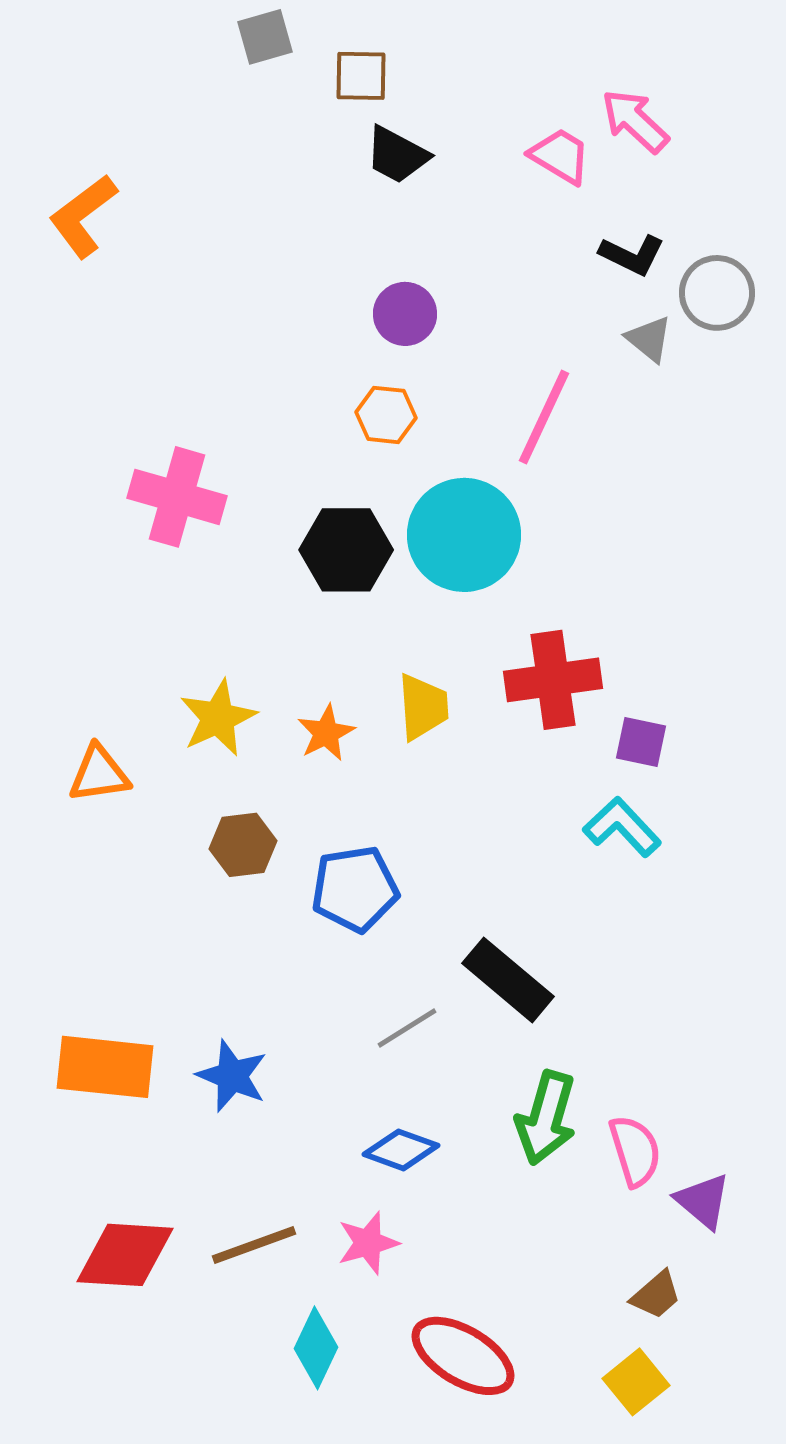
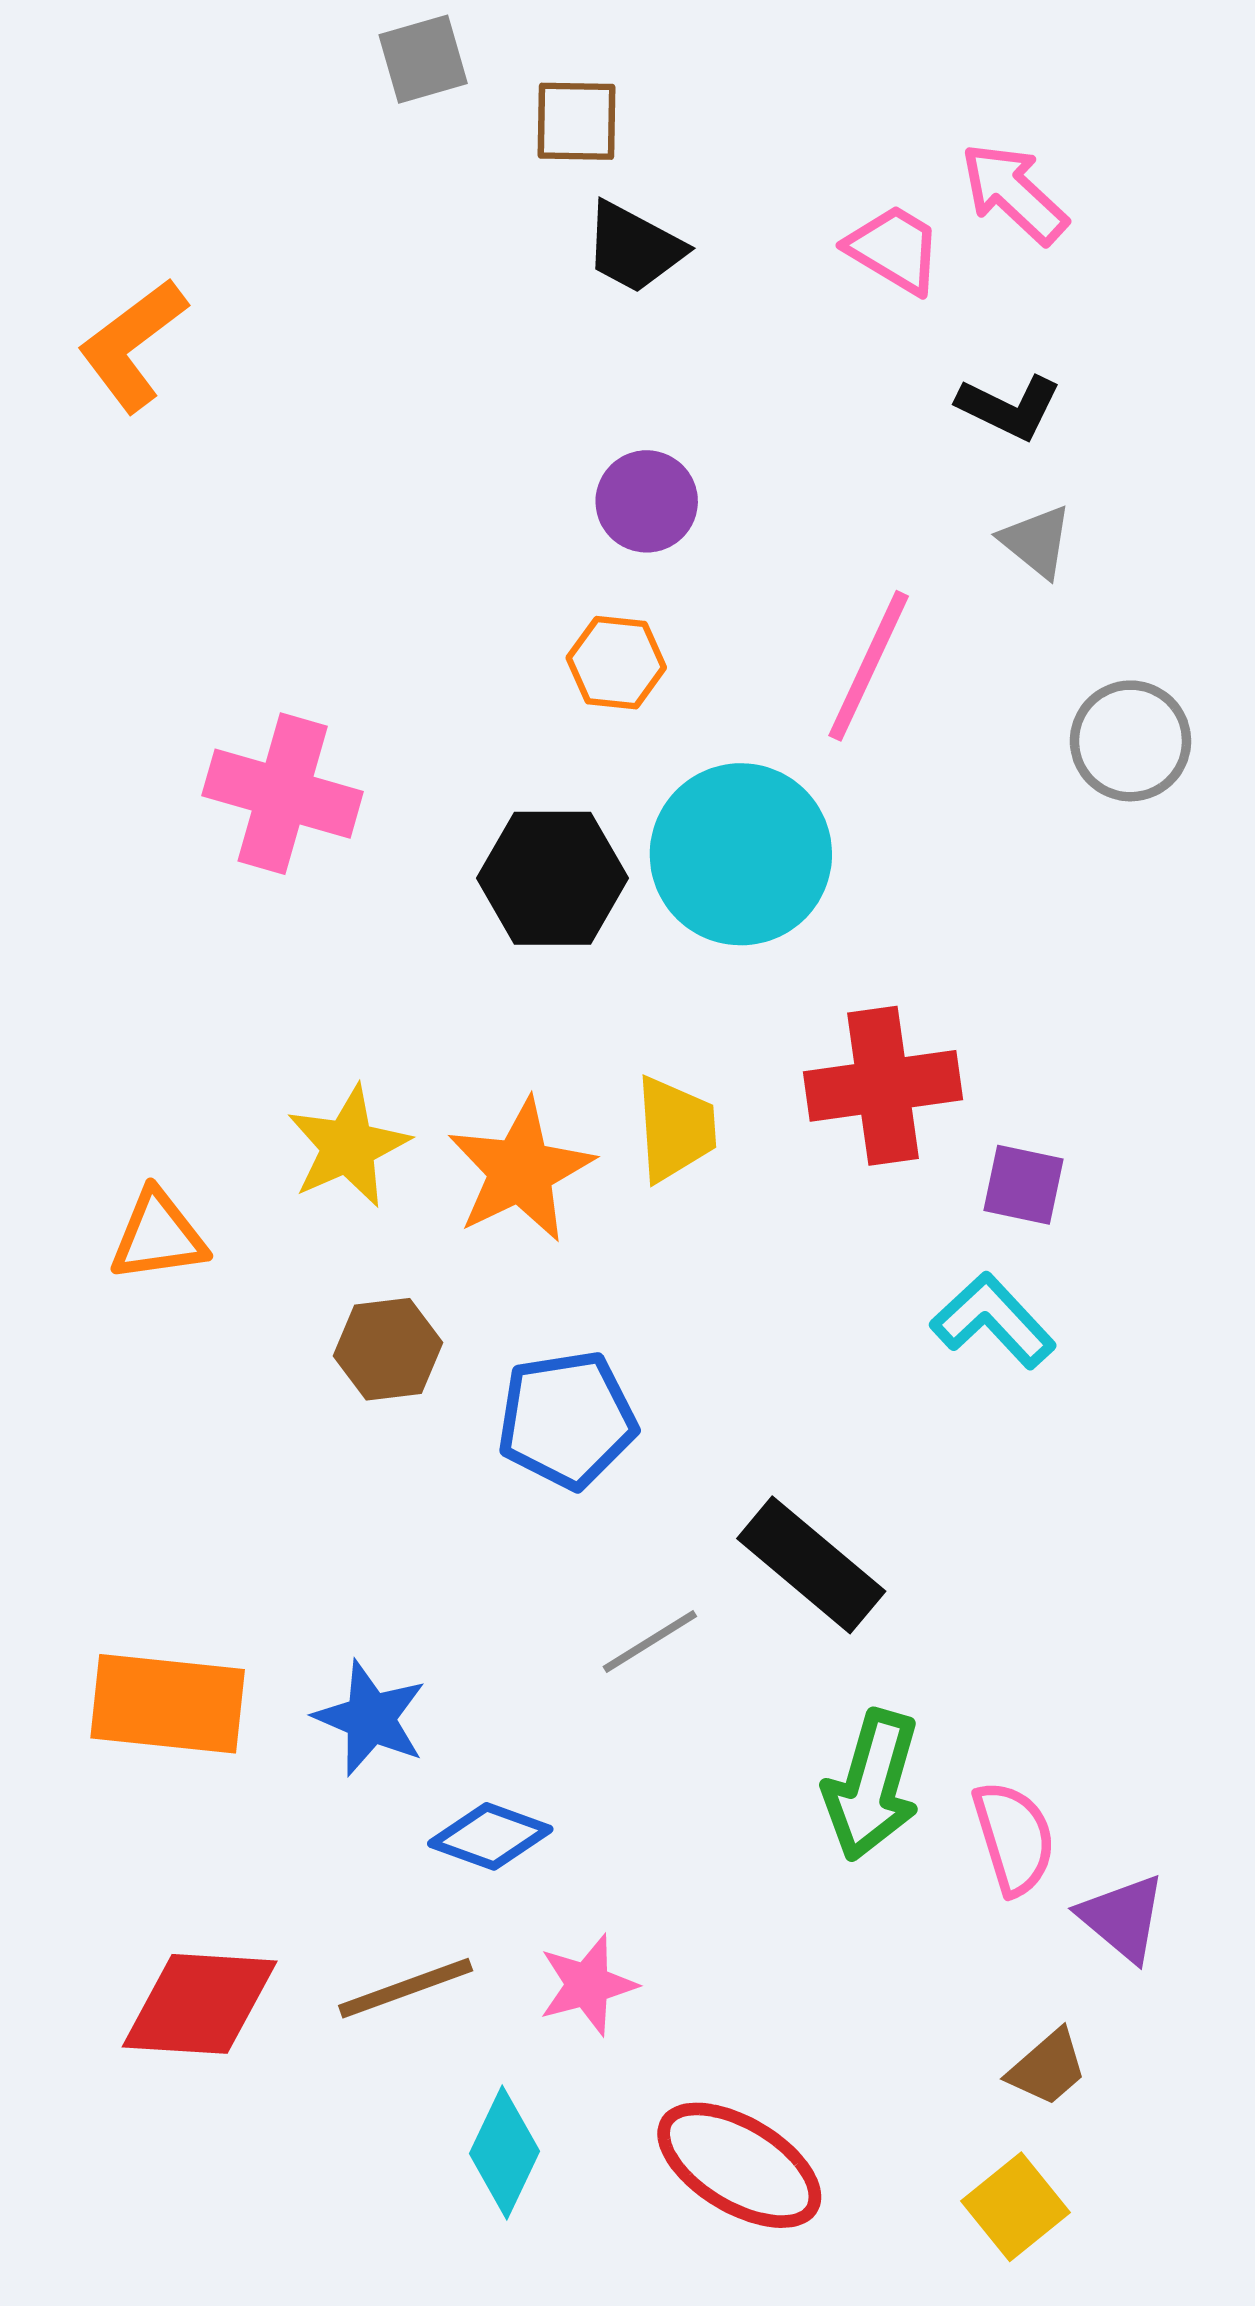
gray circle: (717, 293) -> (1130, 741), moved
orange star: (326, 733) -> (521, 1170), size x1.6
blue diamond: (401, 1150) -> (490, 1836), moved

